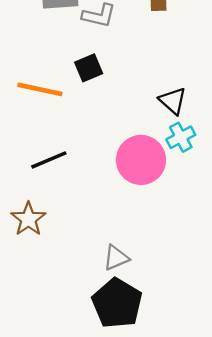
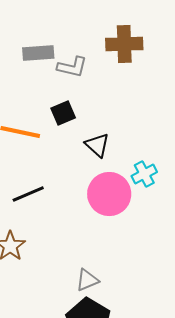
black triangle: (173, 101) -> (97, 145), moved

